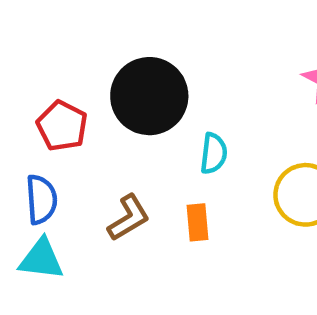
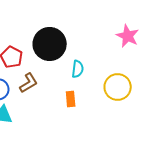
brown L-shape: (129, 218) -> (29, 83), moved

